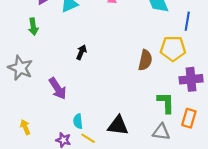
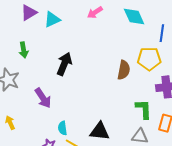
green arrow: (33, 27) -> (24, 50), moved
black arrow: (81, 52) -> (64, 64), size x1.6
yellow arrow: (25, 127) -> (10, 123), moved

